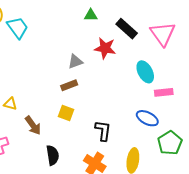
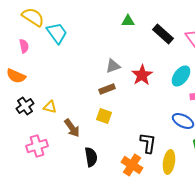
red star: (105, 48) -> (142, 75), moved, turned 30
cyan ellipse: (145, 72) -> (181, 76), turned 65
black L-shape: (103, 131) -> (148, 143), moved

